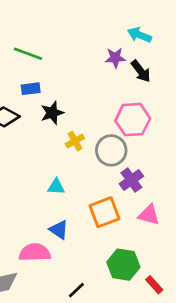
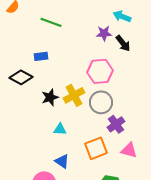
green line: (28, 54) -> (51, 22), moved
black star: (52, 113) -> (50, 97), moved
pink hexagon: (133, 120) -> (100, 71), moved
yellow cross: (75, 141) -> (74, 95), size x1.5

